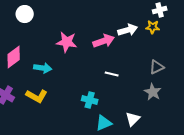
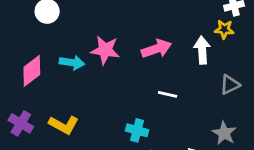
white arrow: (128, 30) -> (202, 50), moved, turned -78
cyan arrow: (43, 68) -> (72, 63), moved
gray star: (153, 92) -> (224, 133), moved

